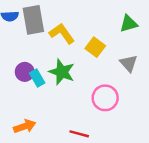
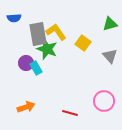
gray rectangle: (33, 20) -> (38, 34), moved
green star: (62, 72) -> (47, 49), moved
pink circle: (105, 98) -> (104, 101), moved

